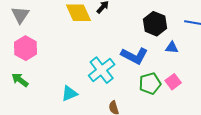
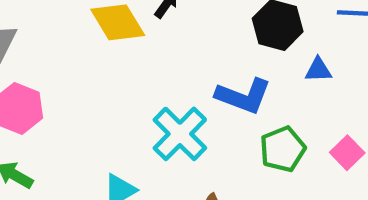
pink square: (173, 82) -> (347, 153), moved

